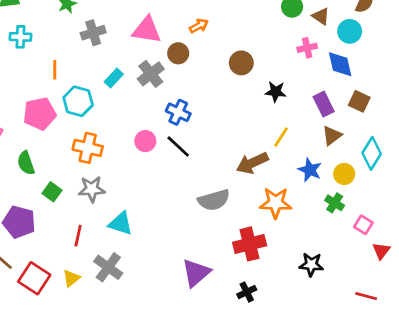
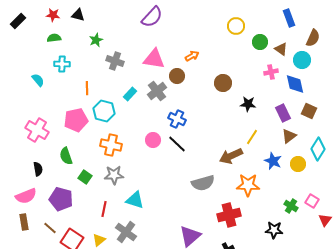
gray cross: (93, 33) -> (115, 61), turned 36
green cross: (335, 203) -> (291, 206), moved

